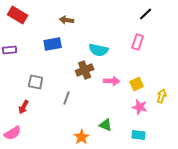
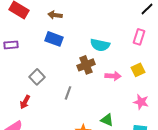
brown arrow: (67, 20) -> (55, 15), moved
blue rectangle: (53, 44) -> (54, 39), turned 30
gray square: (36, 82) -> (37, 77), turned 35
yellow square: (137, 84) -> (138, 70), moved

